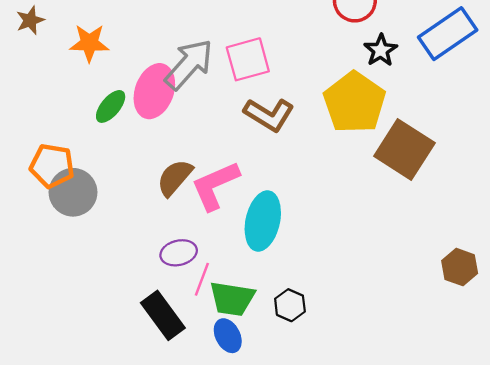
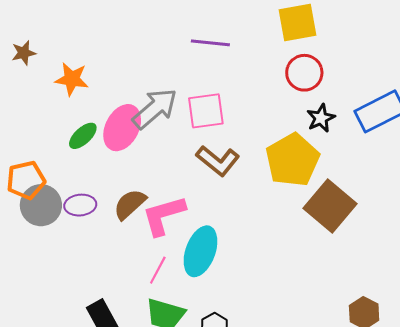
orange pentagon: (52, 166) -> (26, 180), turned -30
purple ellipse: (179, 253) -> (80, 205), moved
pink line: (202, 279) -> (158, 270), moved

